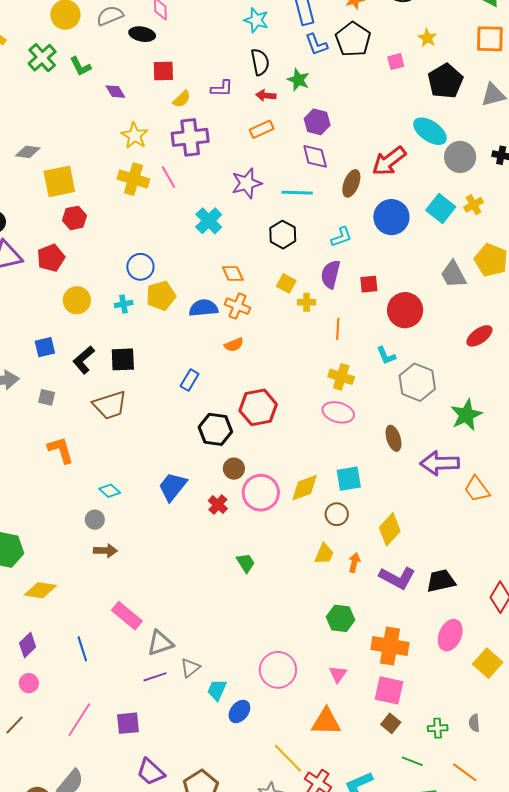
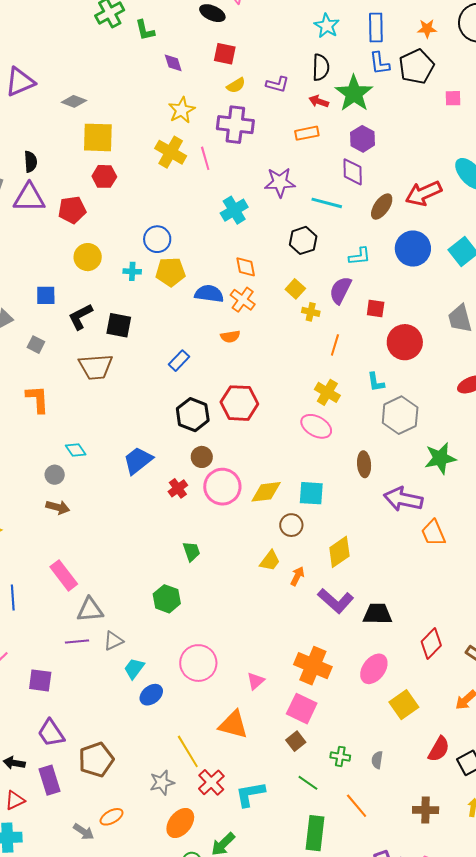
green star: (298, 80) -> (354, 93), size x1.6
green hexagon: (341, 618) -> (167, 599), moved

